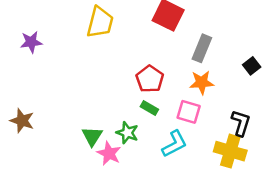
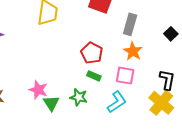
orange star: (202, 82) -> (133, 51), turned -30
yellow cross: (230, 151) -> (161, 103), turned 30
pink star: (109, 153) -> (38, 90), moved

